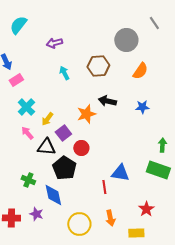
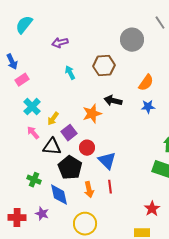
orange semicircle: (140, 71) -> (146, 83), moved
blue triangle: (120, 173) -> (107, 161), moved, turned 36
orange arrow: (110, 218) -> (89, 190), moved

